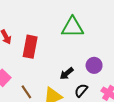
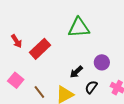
red rectangle: (30, 47) -> (40, 49), turned 40

